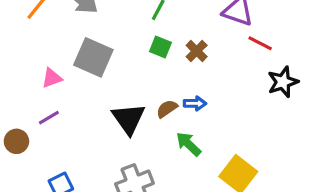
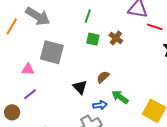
pink triangle: (52, 78) -> (28, 69), turned 32
blue arrow: (195, 103) -> (100, 105), moved
black triangle: (129, 119) -> (80, 87), size x0.7

